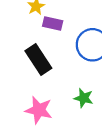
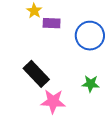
black rectangle: (38, 59) -> (36, 74), moved

